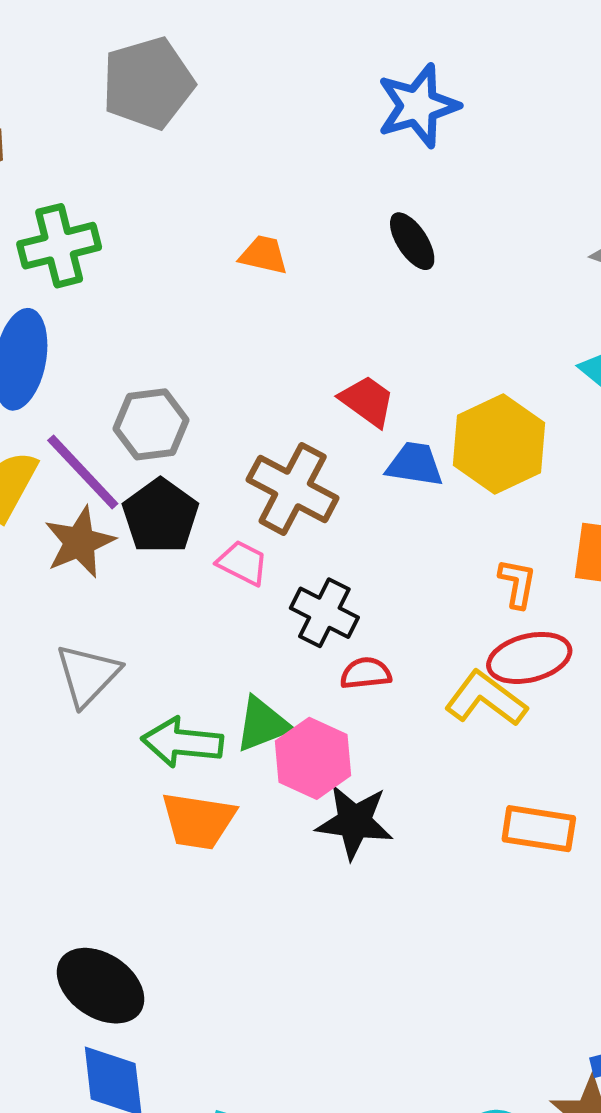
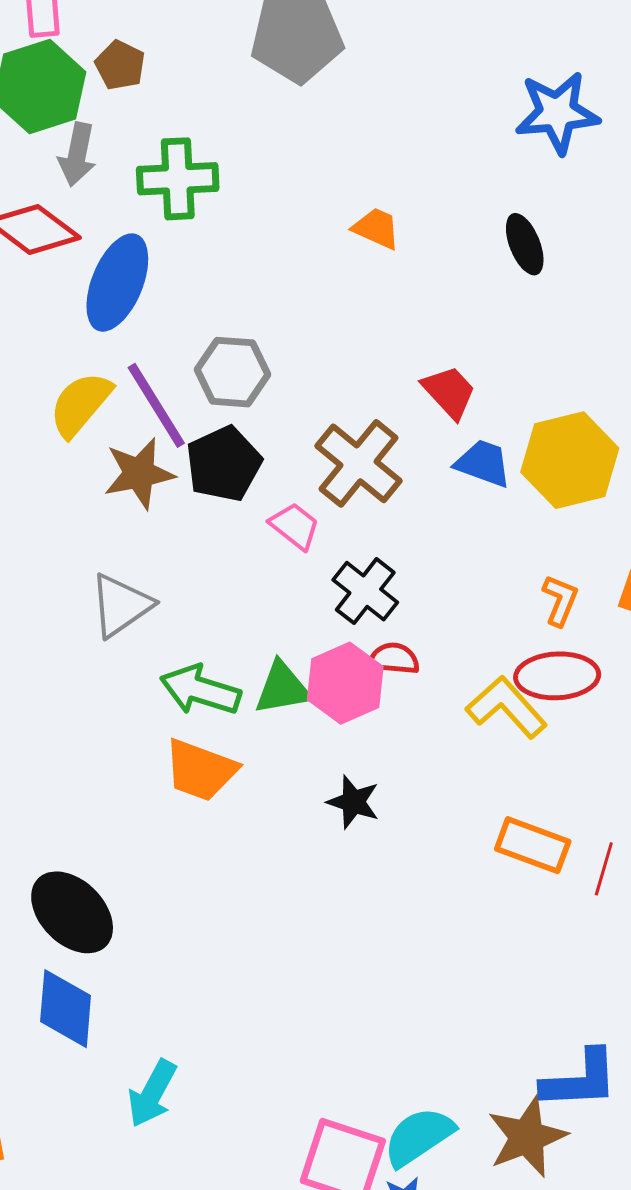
pink hexagon: (313, 758) -> (345, 683), moved
black star: (354, 822) -> (353, 802), size x0.7

